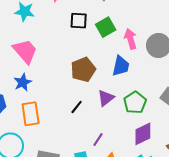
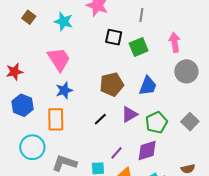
pink arrow: (130, 39) -> (175, 42), moved
blue star: (23, 82) -> (64, 90), moved
purple diamond: (143, 134) -> (147, 150), moved

